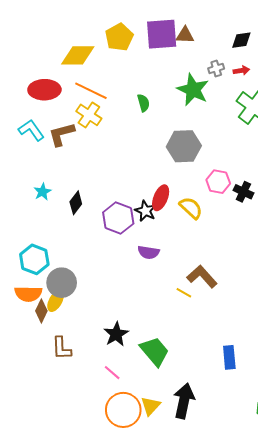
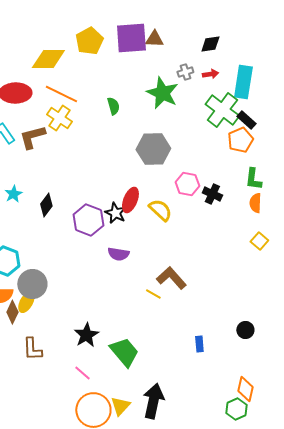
blue rectangle: (229, 357) -> (199, 344), moved, size x0.7

